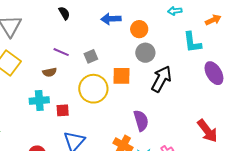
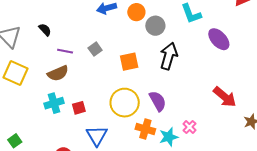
black semicircle: (64, 13) -> (45, 30), moved
gray circle: (145, 53) -> (155, 26), moved
brown semicircle: (50, 72) -> (58, 73), size x1.5
yellow circle: (93, 89) -> (125, 103), moved

